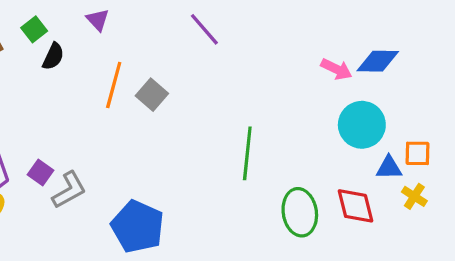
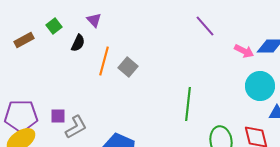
purple line: (204, 29) -> (205, 26), moved
black semicircle: (53, 56) -> (78, 43), moved
purple square: (41, 172) -> (58, 116), turned -35

